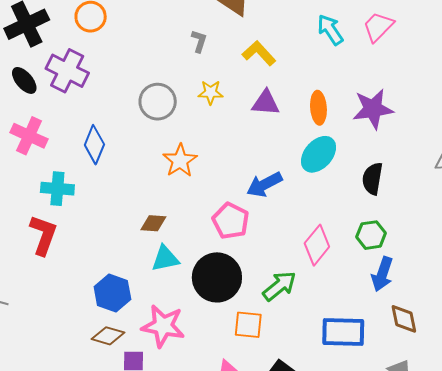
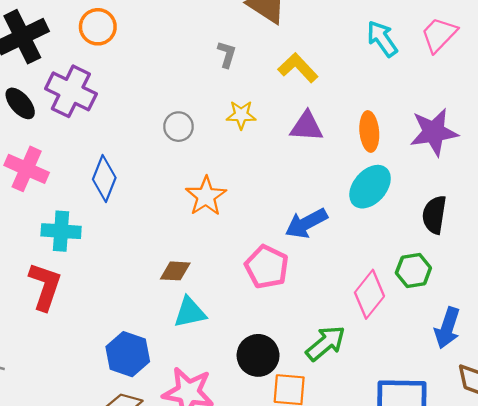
gray circle: (158, 102) -> (178, 127), size x0.7
green hexagon: (371, 235) -> (413, 270), moved
black circle: (217, 277) -> (258, 355), moved, size x0.7

